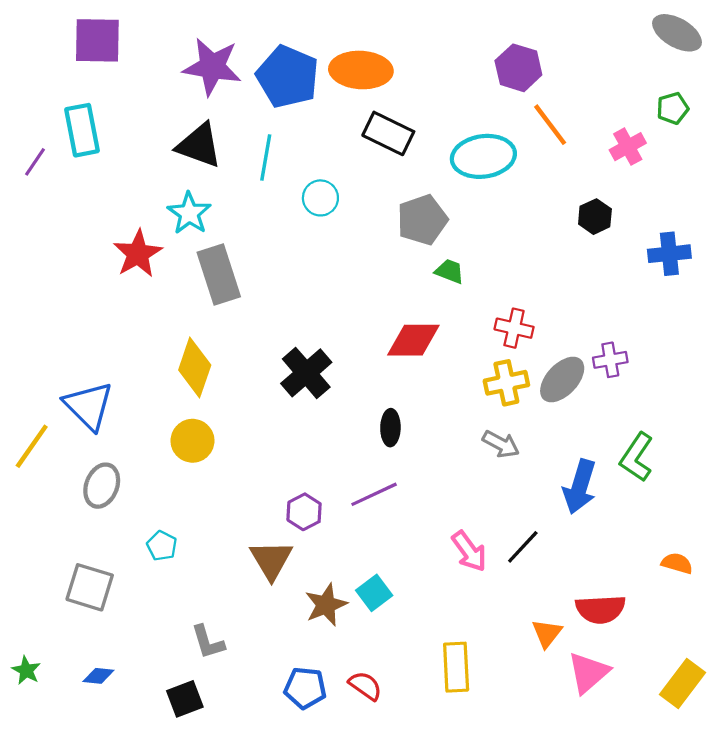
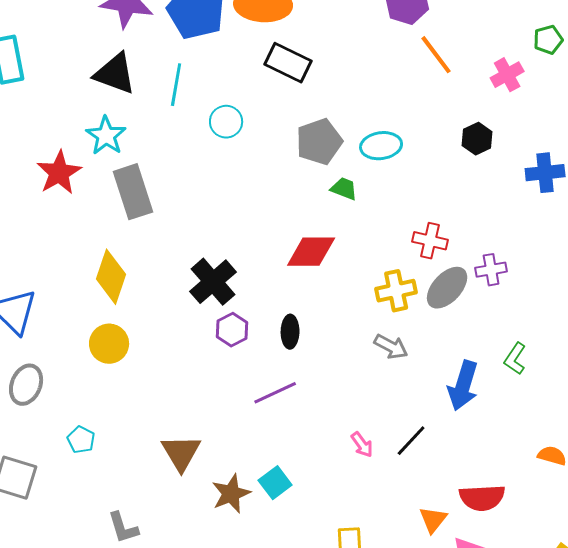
cyan ellipse: (483, 156) -> (381, 146), moved, size x0.7
red cross: (514, 328) -> (430, 241), moved
green L-shape: (637, 457) -> (515, 359), size x0.7
purple hexagon: (304, 512) -> (232, 330), moved
pink arrow: (469, 551) -> (362, 445), size x0.7

